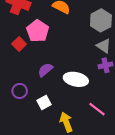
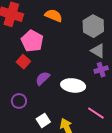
red square: (19, 44) -> (23, 62), moved
white square: (44, 102) -> (43, 120), moved

